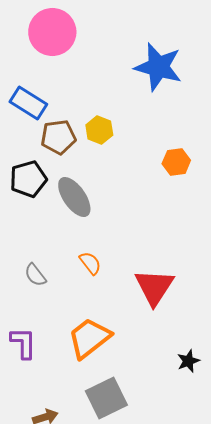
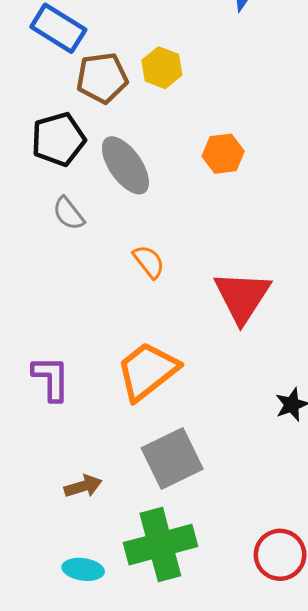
orange hexagon: (176, 162) -> (223, 154), moved
gray semicircle: (35, 275) -> (69, 213), moved

